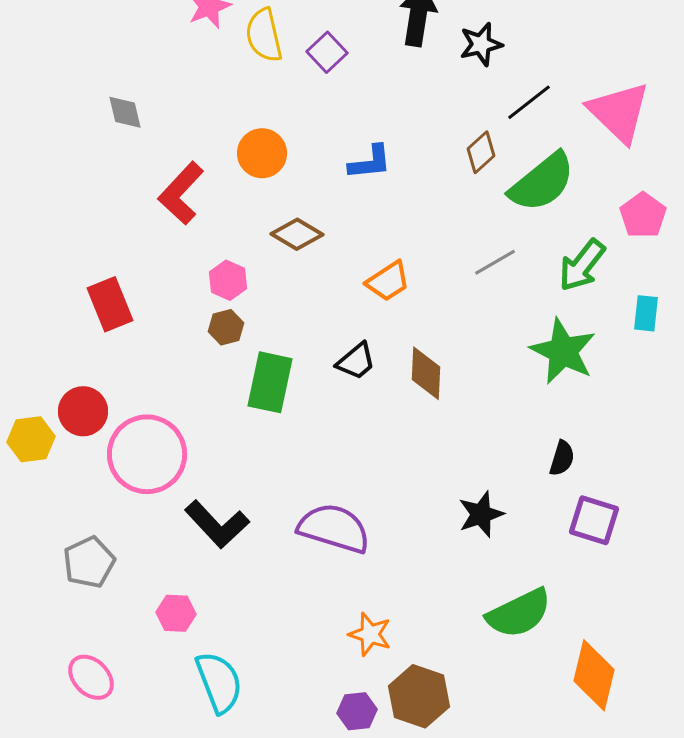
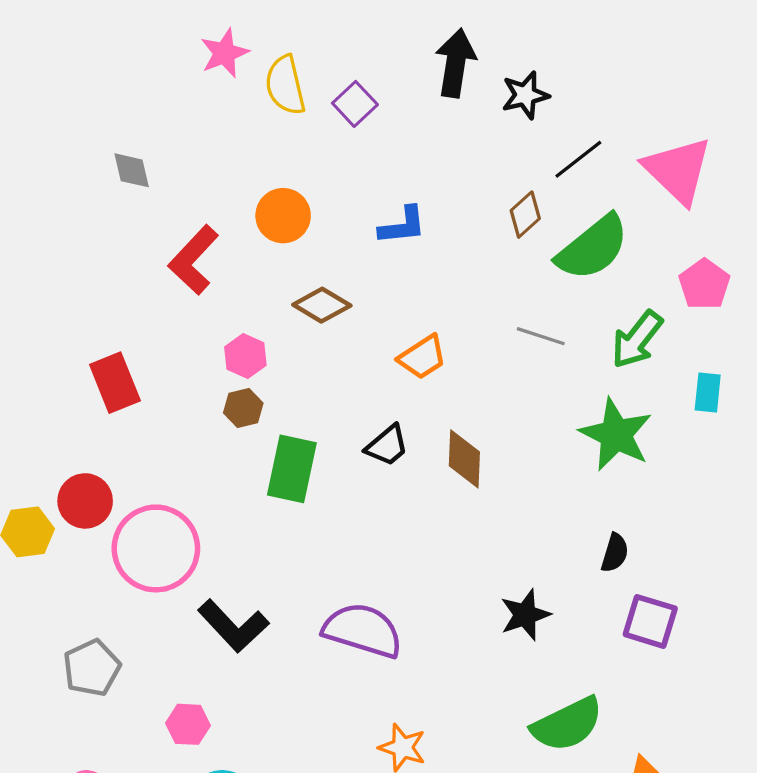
gray line: (495, 262) -> (541, 336), turned 48

